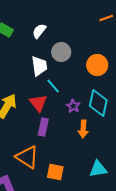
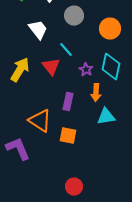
white trapezoid: (39, 66) -> (38, 30), moved, turned -30
purple rectangle: (43, 127) -> (68, 102), moved
cyan triangle: (98, 169) -> (106, 117), moved

